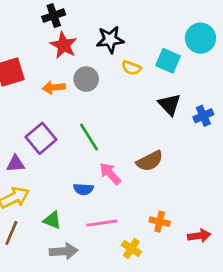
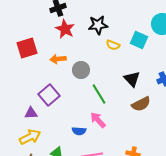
gray circle: (86, 79) -> (81, 70), moved
black triangle: (169, 104) -> (132, 79), moved
green line: (89, 137) -> (99, 94), moved
brown semicircle: (150, 161) -> (141, 104), moved

